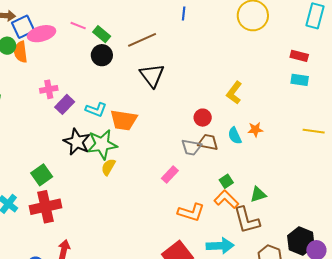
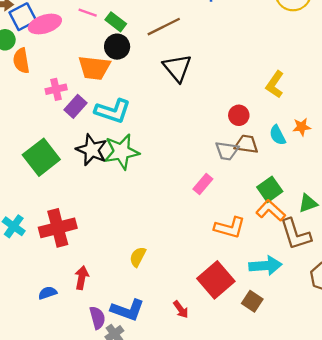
orange semicircle: (21, 52) -> (21, 61), moved
cyan L-shape: (96, 110) -> (113, 111), size x1.4
orange trapezoid: (124, 120) -> (94, 68), moved
yellow semicircle: (108, 167) -> (138, 257), moved
green square: (42, 175) -> (41, 157), moved, size x1.4
green square: (226, 181) -> (270, 189), size x1.5

